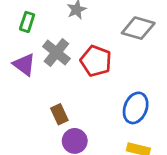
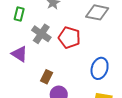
purple triangle: (24, 65) -> (19, 54), moved
brown rectangle: (59, 114) -> (47, 77), turned 56

